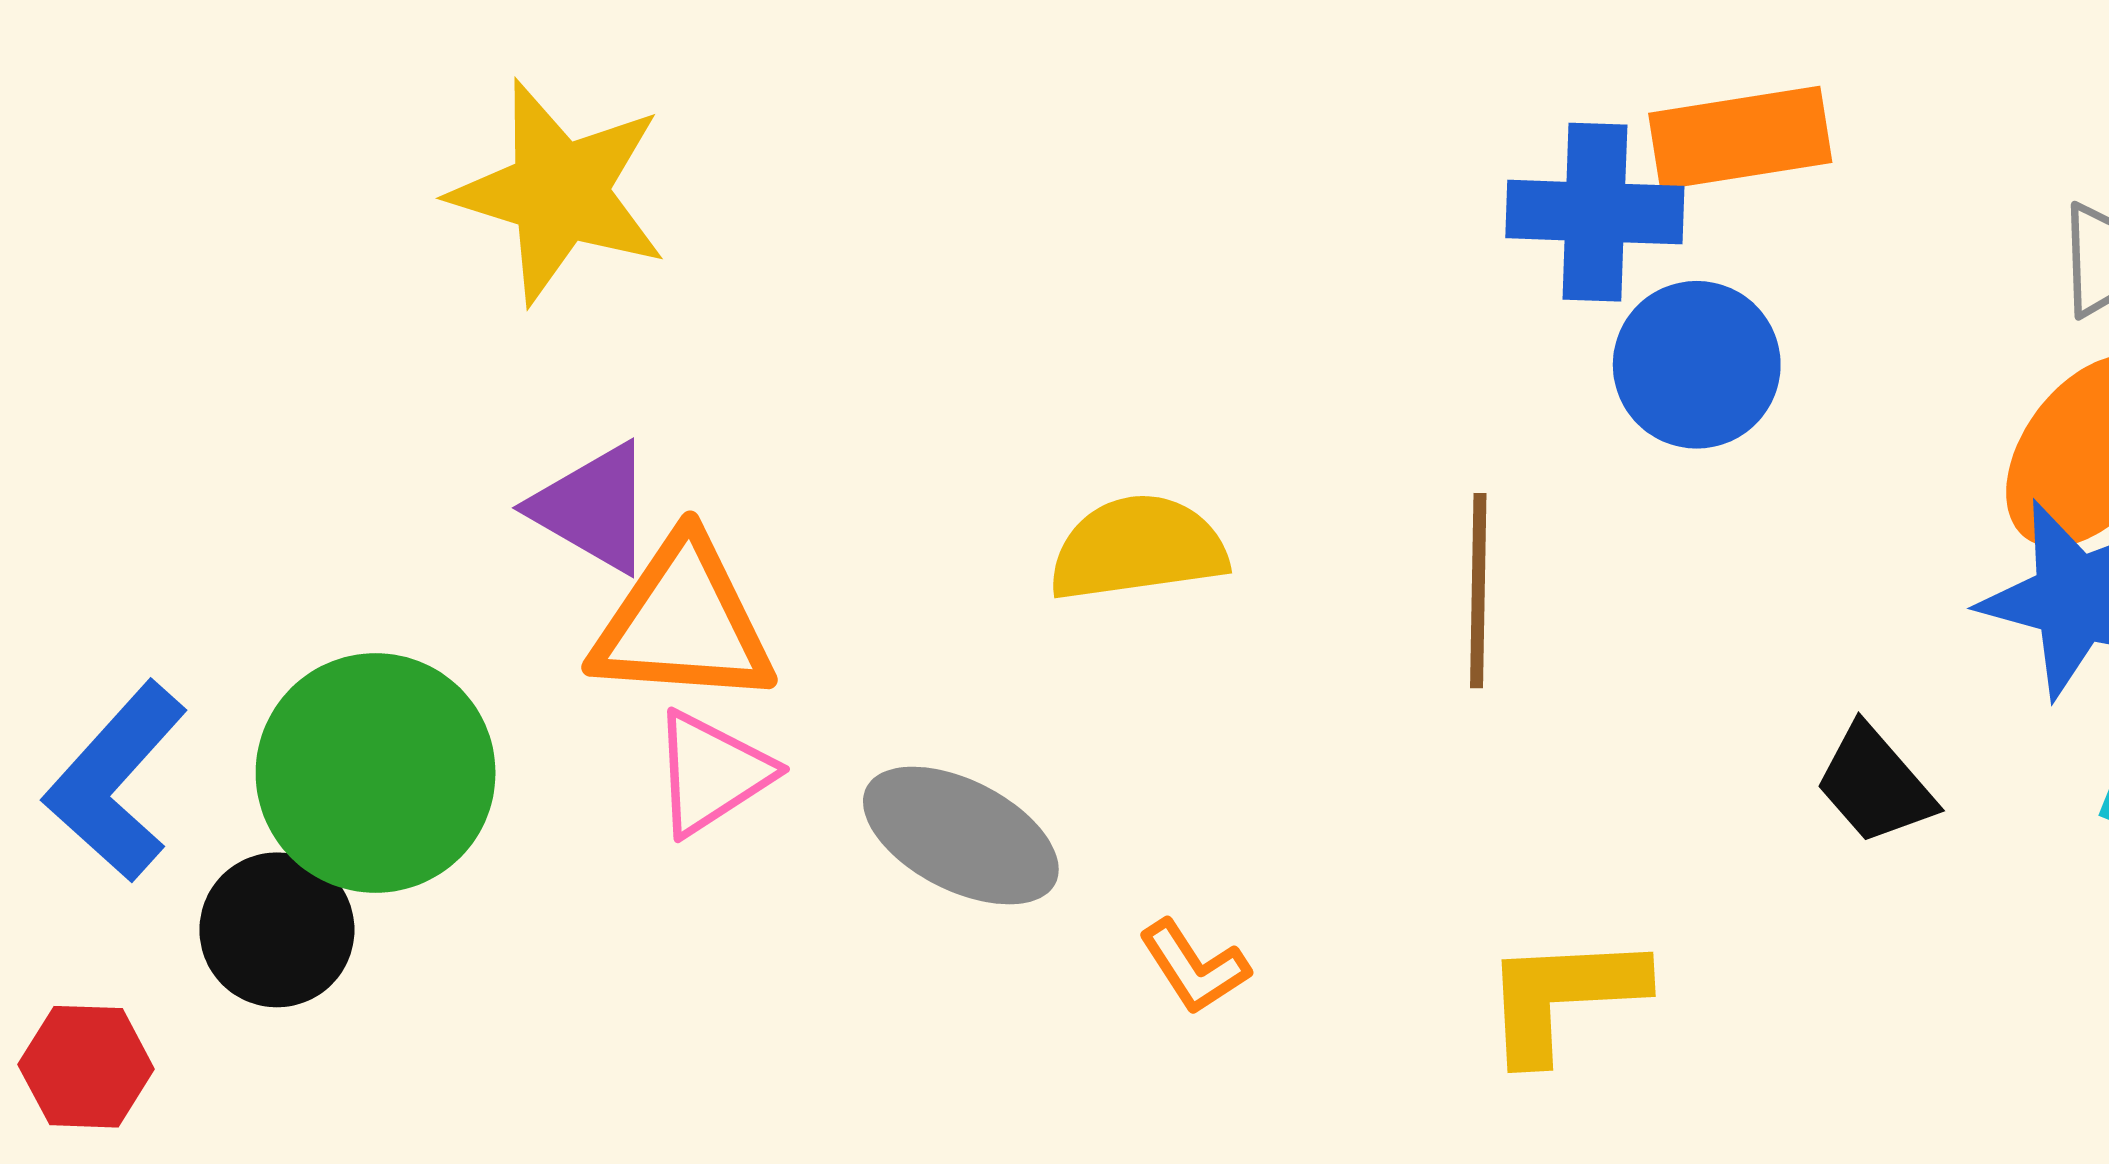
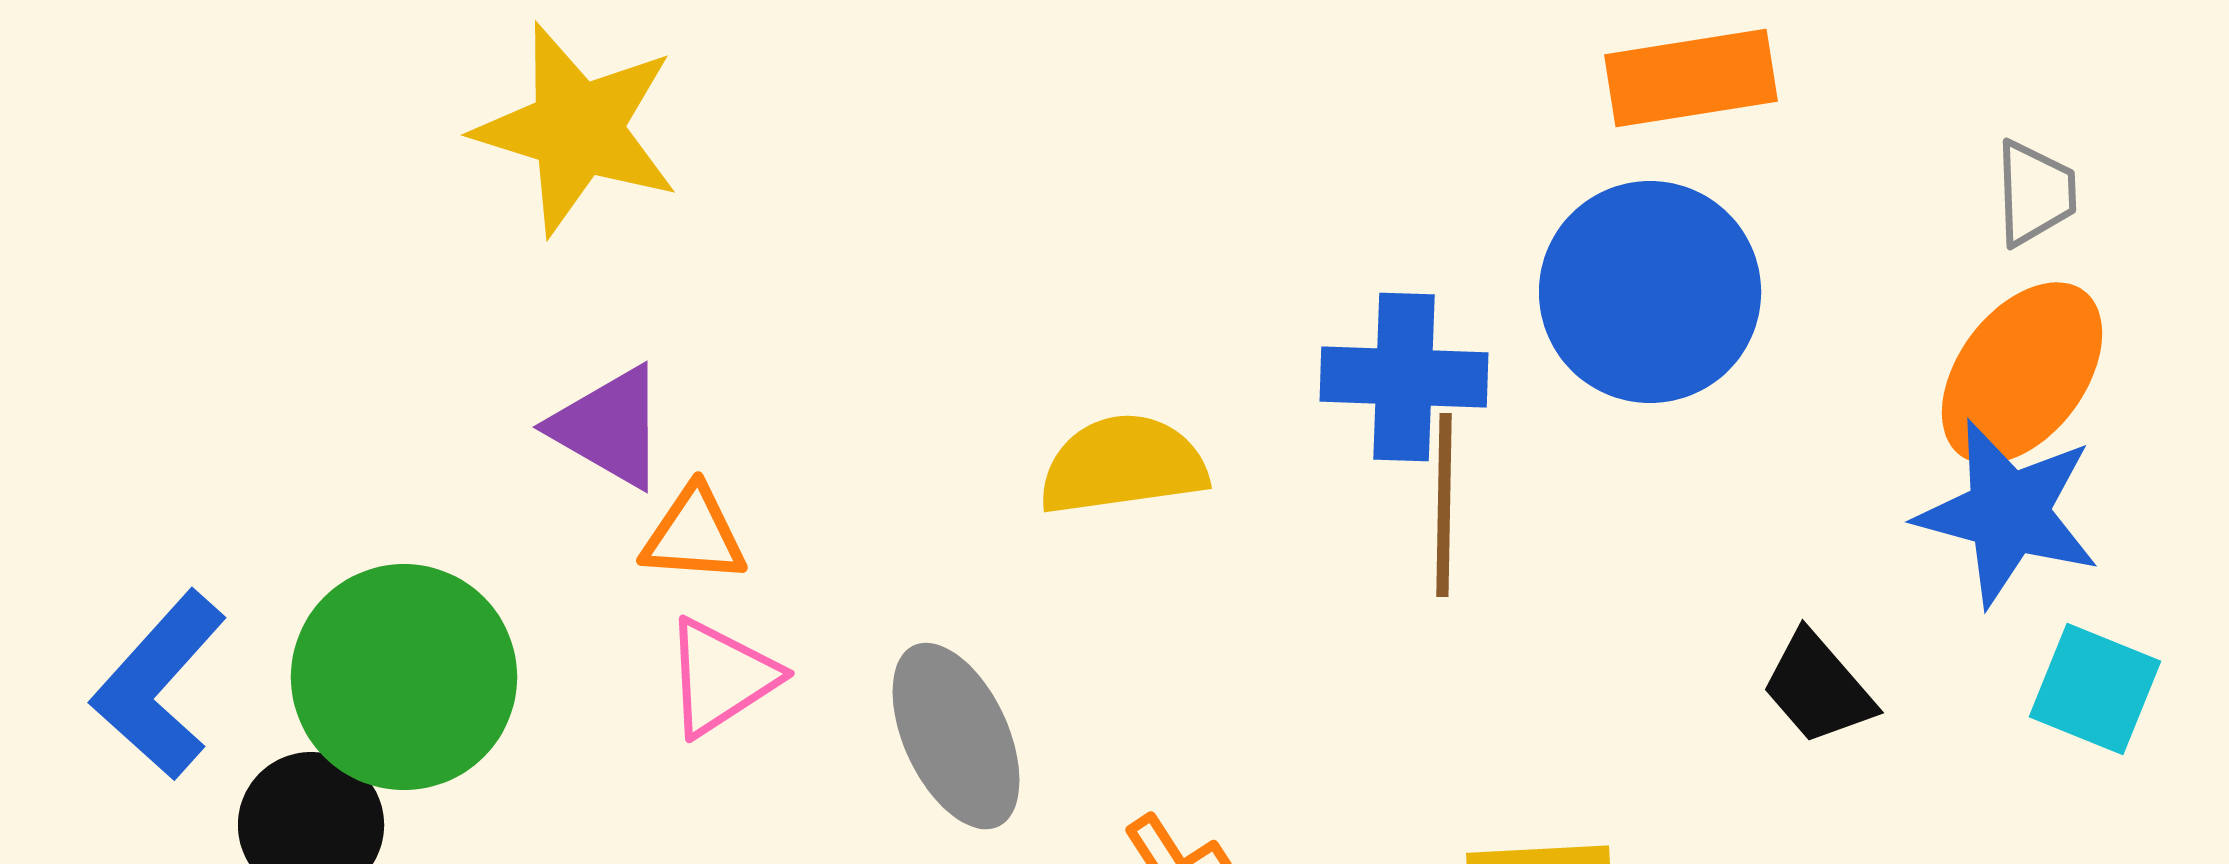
blue cross: (1595, 212) -> (1404, 377), moved
blue circle: (1697, 365) -> (1650, 292), size x1.4
orange triangle: (683, 622) -> (694, 535), size x0.6
gray ellipse: (961, 836) -> (956, 736), turned 38

